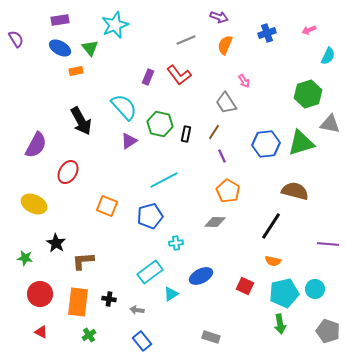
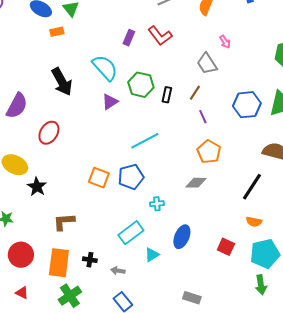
orange square: (107, 206) -> (99, 178), moved
black star: (56, 243) -> (37, 187), moved
blue ellipse: (201, 276) -> (182, 237), turned -40
green cross: (89, 335) -> (70, 296), size x1.6

